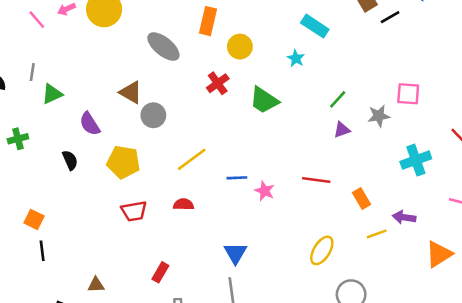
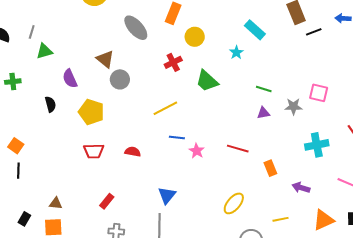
green line: (338, 99) -> (264, 89), turned 56
yellow line: (192, 159) -> (165, 108), moved
yellow line: (377, 234) -> (280, 219), moved

